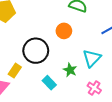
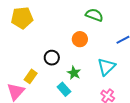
black circle: (36, 51) -> (52, 58), size x0.6
green star: (70, 70) -> (74, 73), moved

